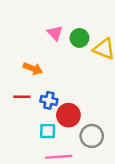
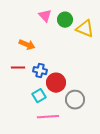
cyan square: (48, 131) -> (39, 96), turned -32

